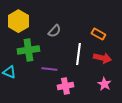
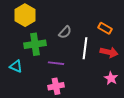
gray semicircle: (54, 31) -> (65, 32), moved
pink cross: (65, 86) -> (56, 86), moved

